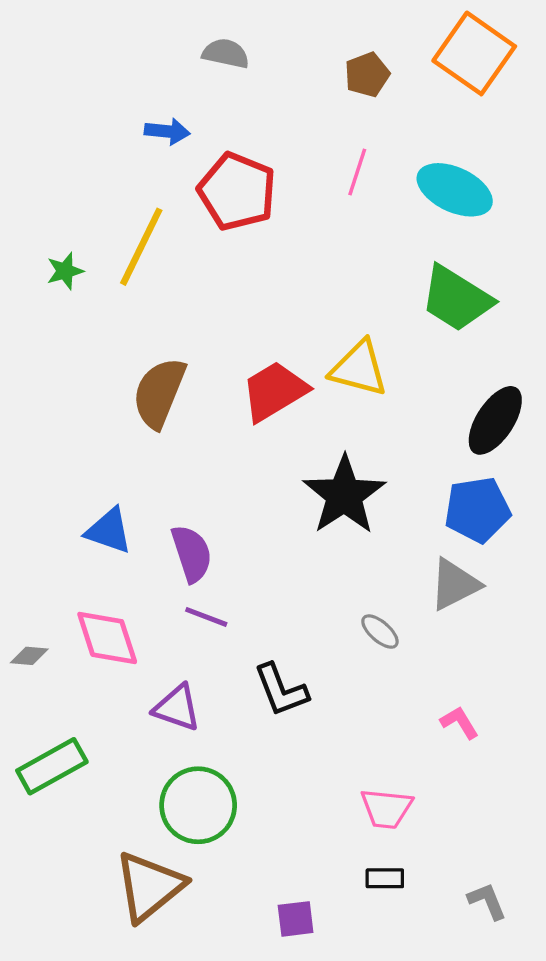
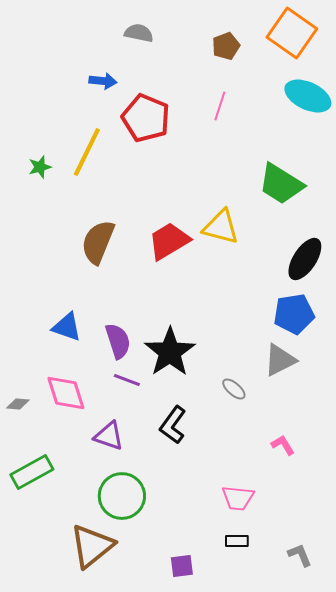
cyan ellipse: (455, 190) -> (308, 96), moved
black star: (344, 495) -> (170, 352), moved
black L-shape: (281, 690) -> (173, 425), turned 57

